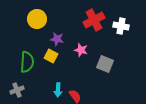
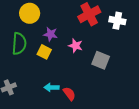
green semicircle: (27, 62) -> (19, 44), moved
cyan arrow: (58, 90) -> (52, 87), turned 88

